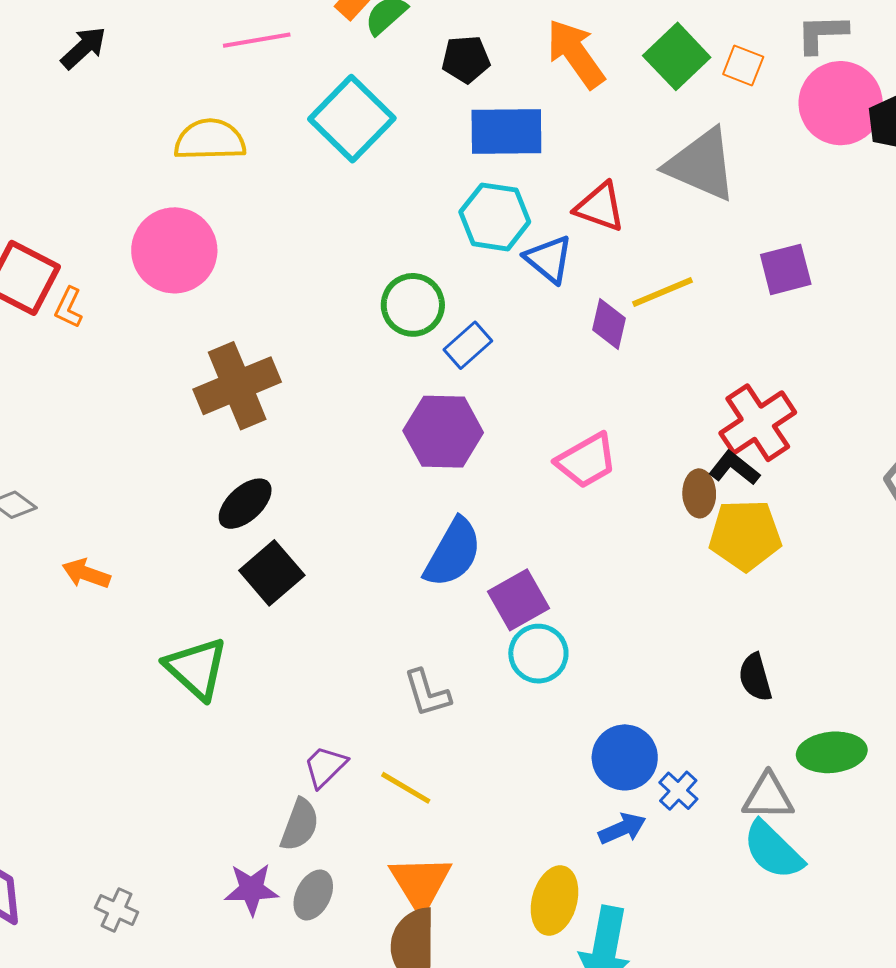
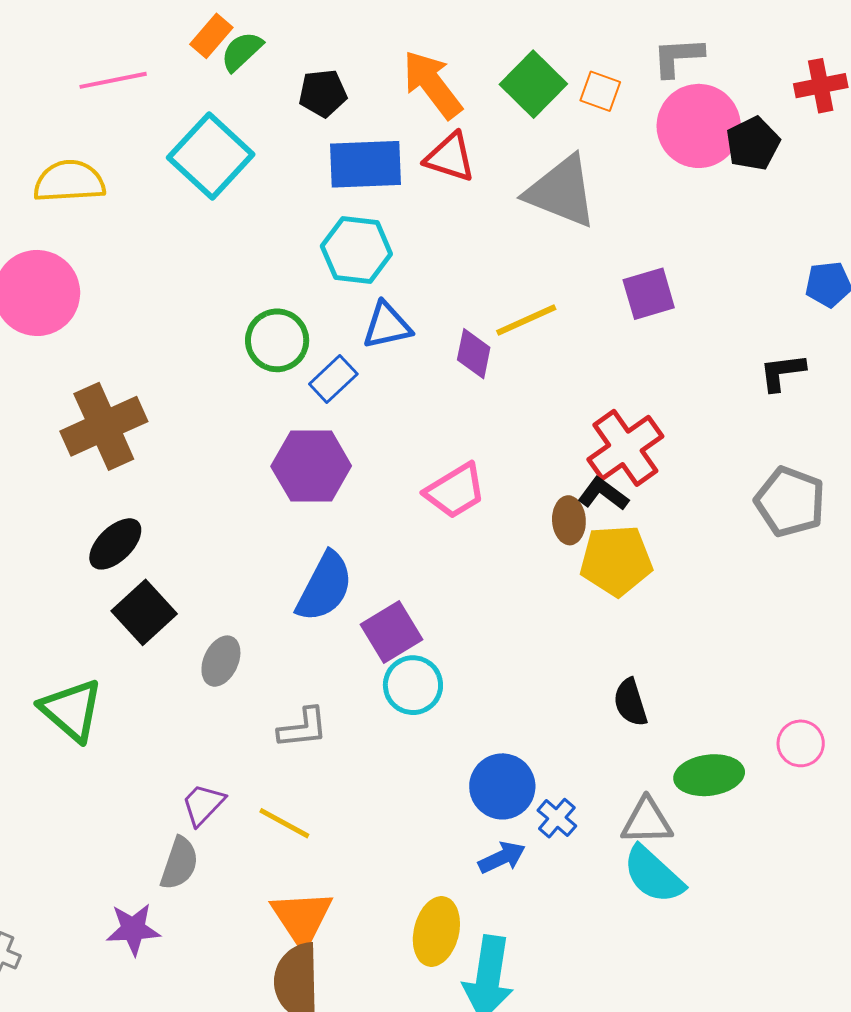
red triangle: (600, 207) -> (450, 157), moved
blue triangle: (549, 259) -> (387, 326), moved, turned -50
gray L-shape: (427, 693) -> (303, 728), turned -78
gray ellipse: (313, 895) -> (221, 661), moved

